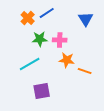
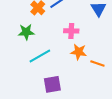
green star: (40, 39) -> (26, 32), moved

